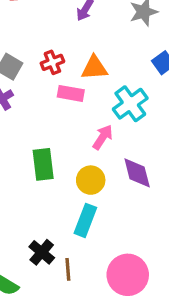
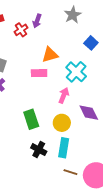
red cross: (52, 62) -> (21, 30), moved
black cross: (42, 252) -> (39, 150), moved
brown line: (68, 269) -> (70, 172), moved, turned -56

